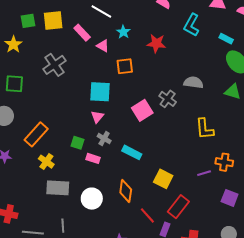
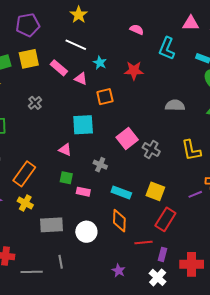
gray cross: (55, 65) -> (35, 103), size x0.6
gray cross: (168, 99) -> (151, 149), moved
pink triangle: (97, 117) -> (65, 150), moved, turned -40
gray cross: (104, 138) -> (100, 165), moved
cyan rectangle: (132, 152) -> (121, 193), moved
yellow cross: (46, 162) -> (25, 203), moved
yellow square: (163, 179) -> (155, 191), moved
red rectangle: (178, 207) -> (165, 219), moved
red line: (147, 215) -> (143, 242), turned -48

